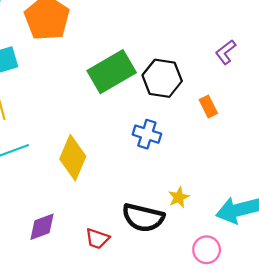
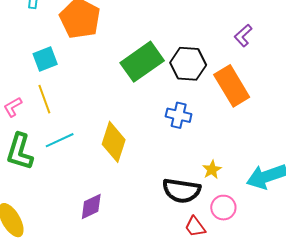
orange rectangle: (208, 107) -> (232, 86), size x2.0
red trapezoid: (97, 239) -> (195, 227), moved, turned 40
pink circle: (207, 250) -> (223, 208), moved

